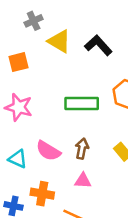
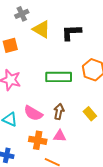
black L-shape: (98, 45) -> (71, 32), turned -50
orange cross: (42, 194) -> (38, 140), moved

